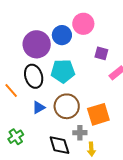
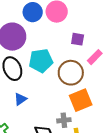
blue circle: (62, 35) -> (33, 12), moved
brown circle: (67, 106) -> (71, 73), moved

